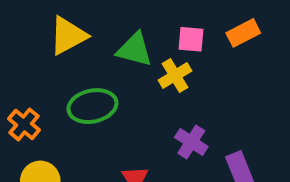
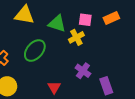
yellow triangle: (68, 36) -> (24, 15), turned 35
green ellipse: (92, 106) -> (35, 51), turned -40

